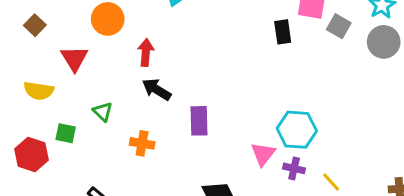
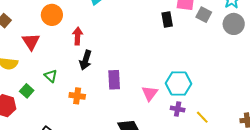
black arrow: (157, 89) -> (86, 60), turned -102
green square: (66, 133) -> (27, 91), turned 32
pink triangle: (263, 154) -> (150, 93), moved

